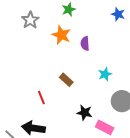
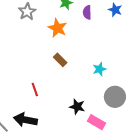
purple semicircle: (85, 43) -> (87, 12), moved
brown rectangle: (66, 80) -> (60, 60), moved

